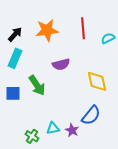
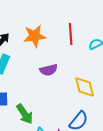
green arrow: (37, 85) -> (25, 114), moved

